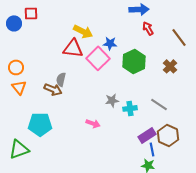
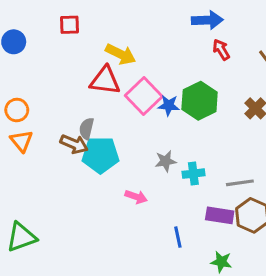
red square: (31, 13) -> (69, 25), moved
blue star: (110, 43) -> (169, 105), moved
gray line: (159, 104) -> (240, 183), moved, turned -42
cyan pentagon: (40, 124) -> (100, 155), moved
purple rectangle: (147, 135) -> (220, 215), turned 42
blue line: (152, 149) -> (178, 237), moved

